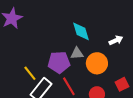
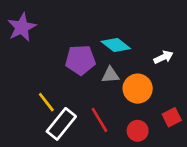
cyan diamond: (81, 31) -> (116, 45), turned -35
purple pentagon: (59, 62) -> (80, 60), moved

